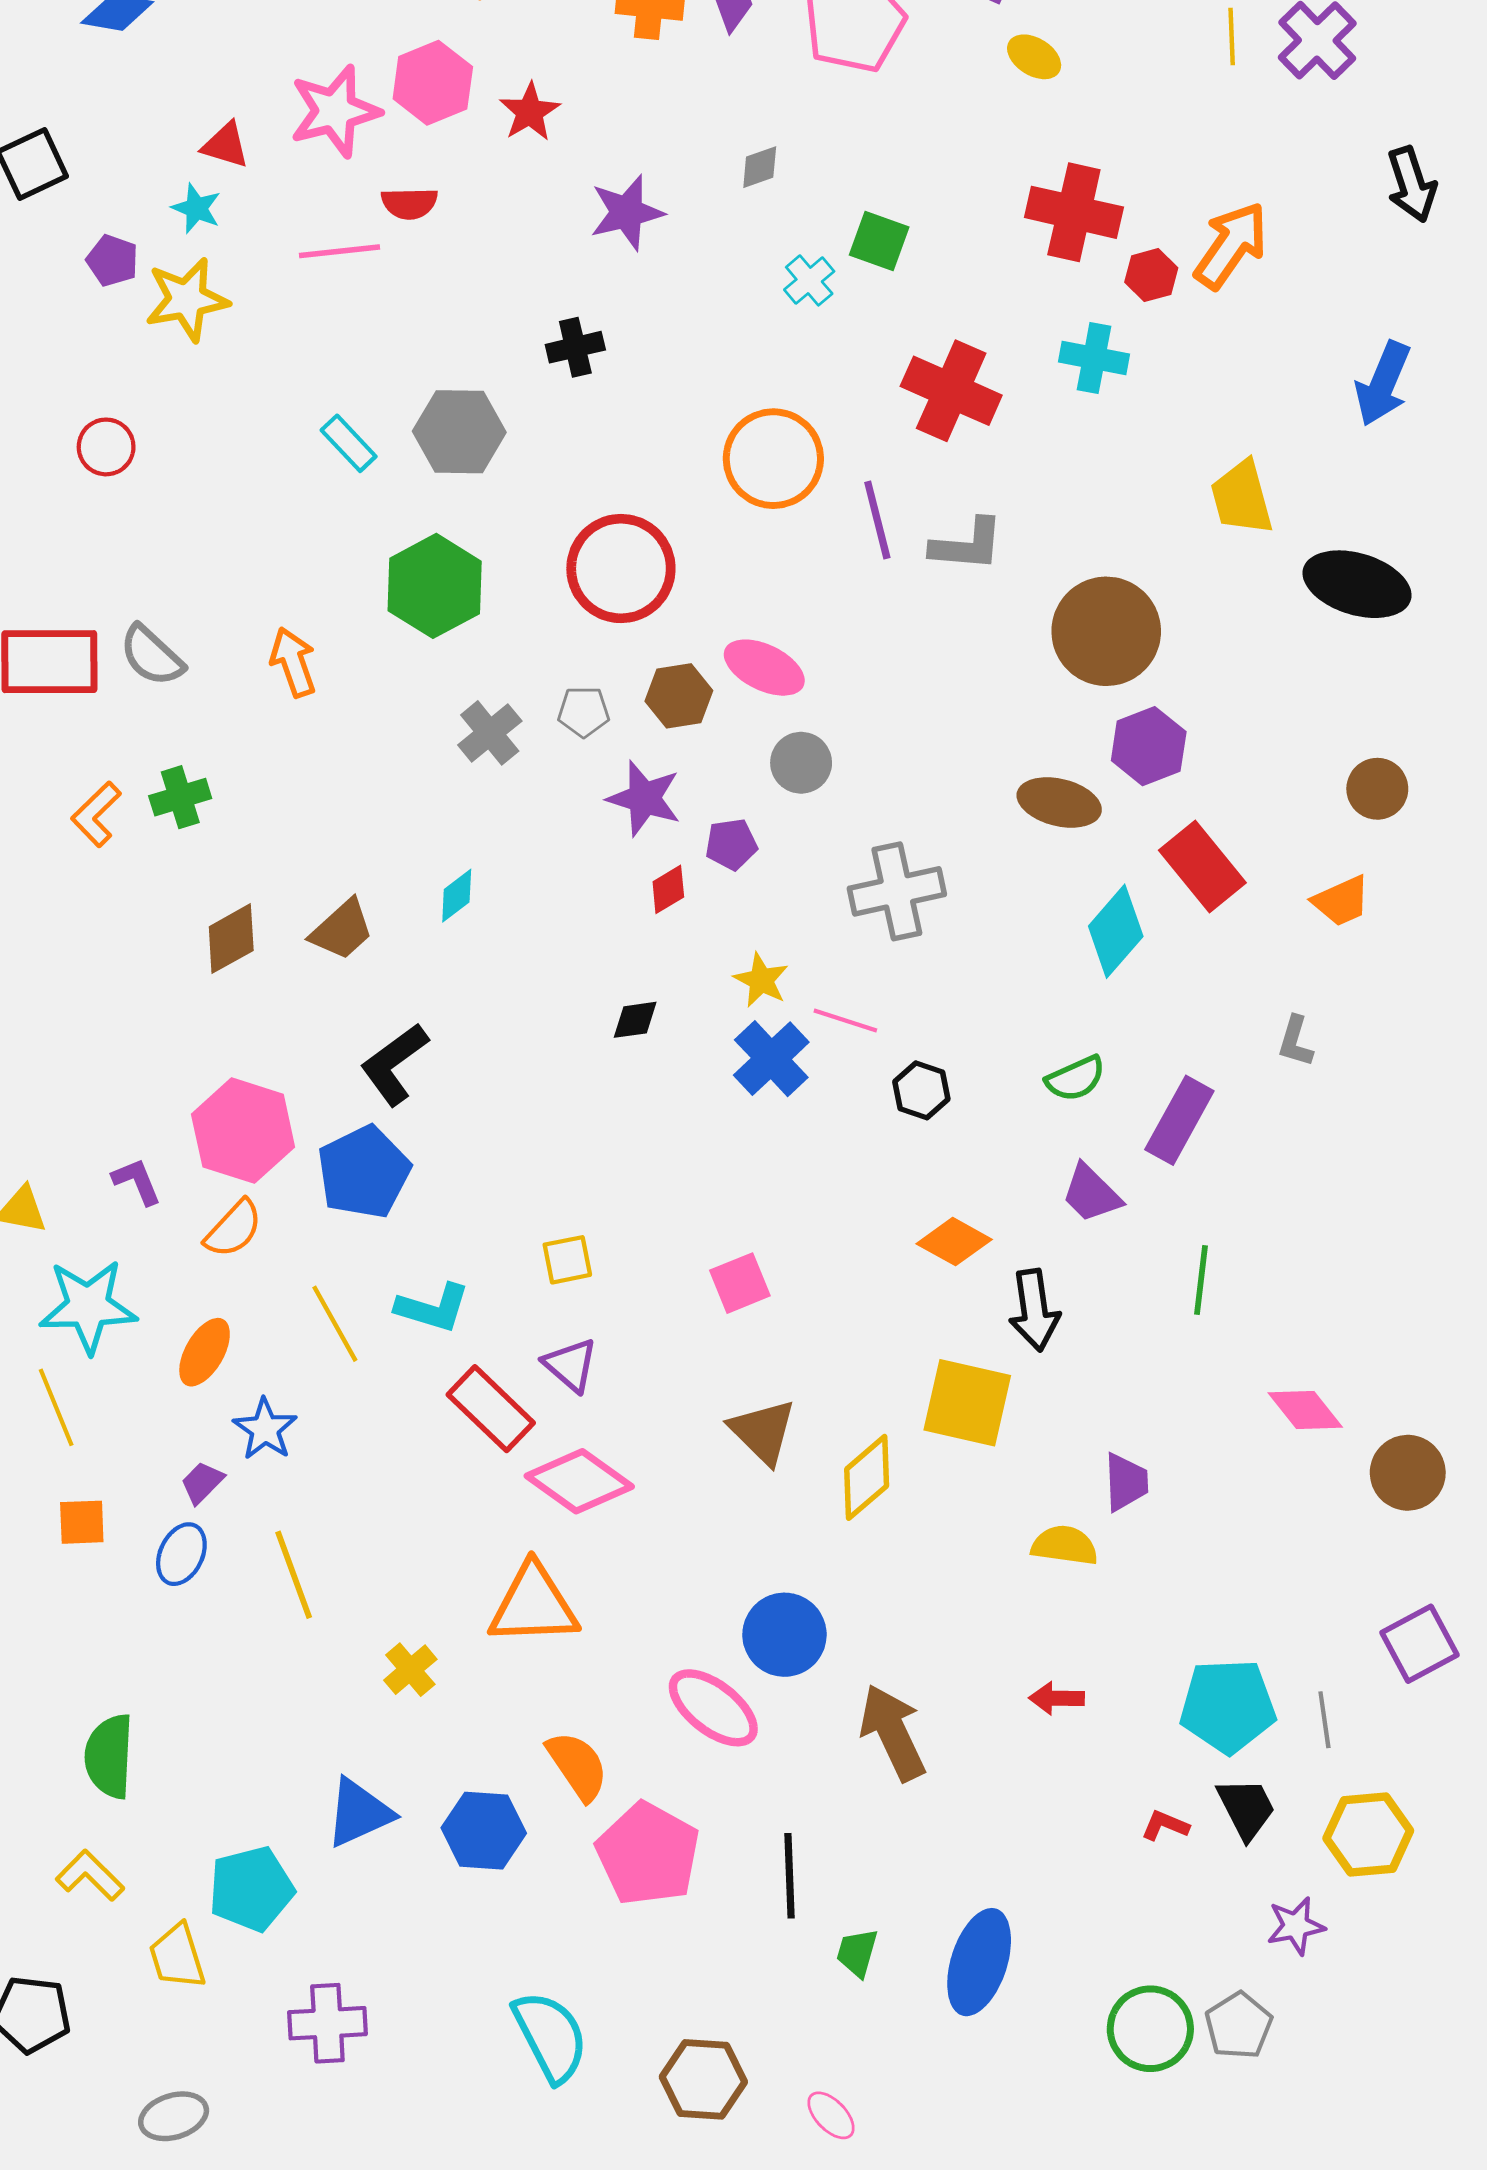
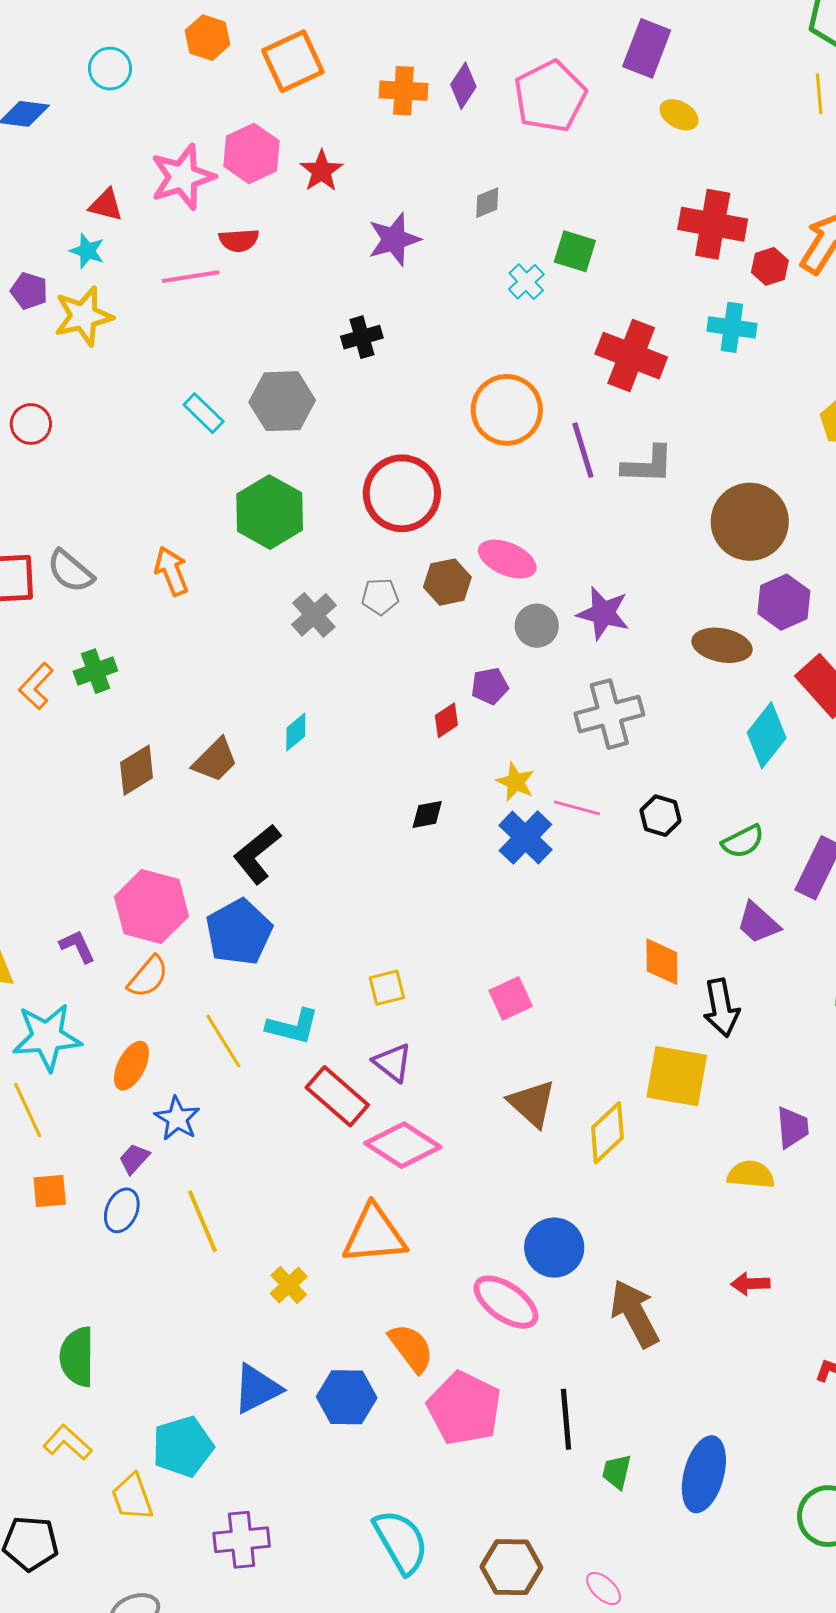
purple star: (644, 798) -> (603, 613), moved
black hexagon: (921, 1090) -> (661, 816), moved
orange diamond: (954, 1242) -> (662, 962), turned 63

